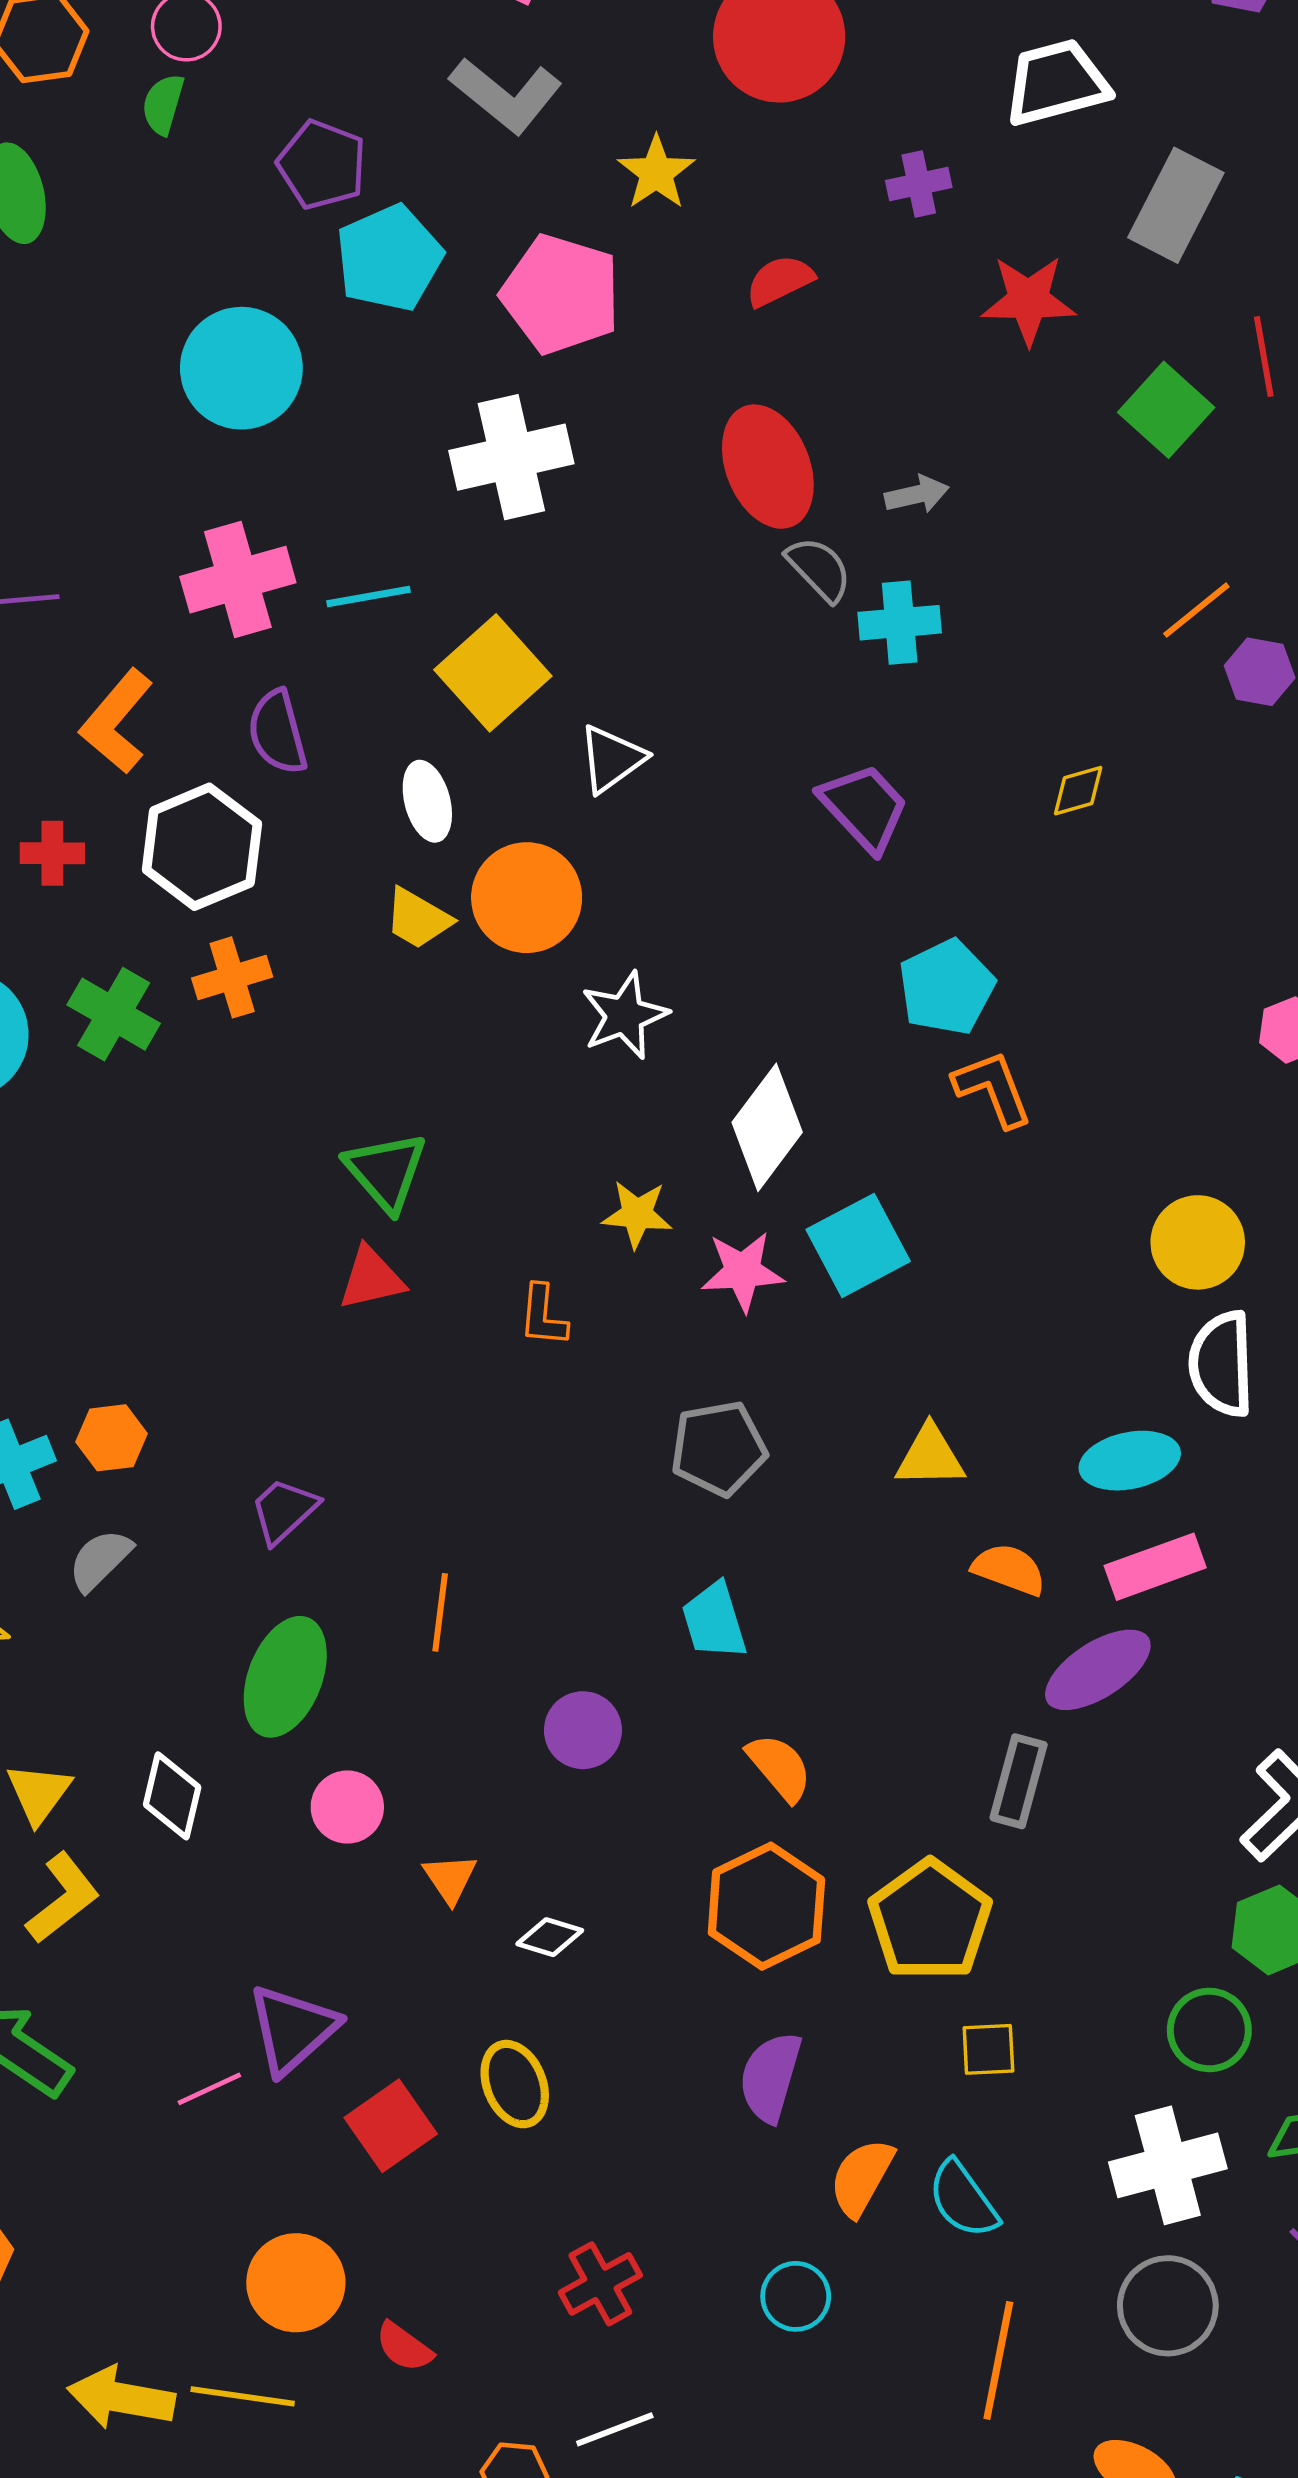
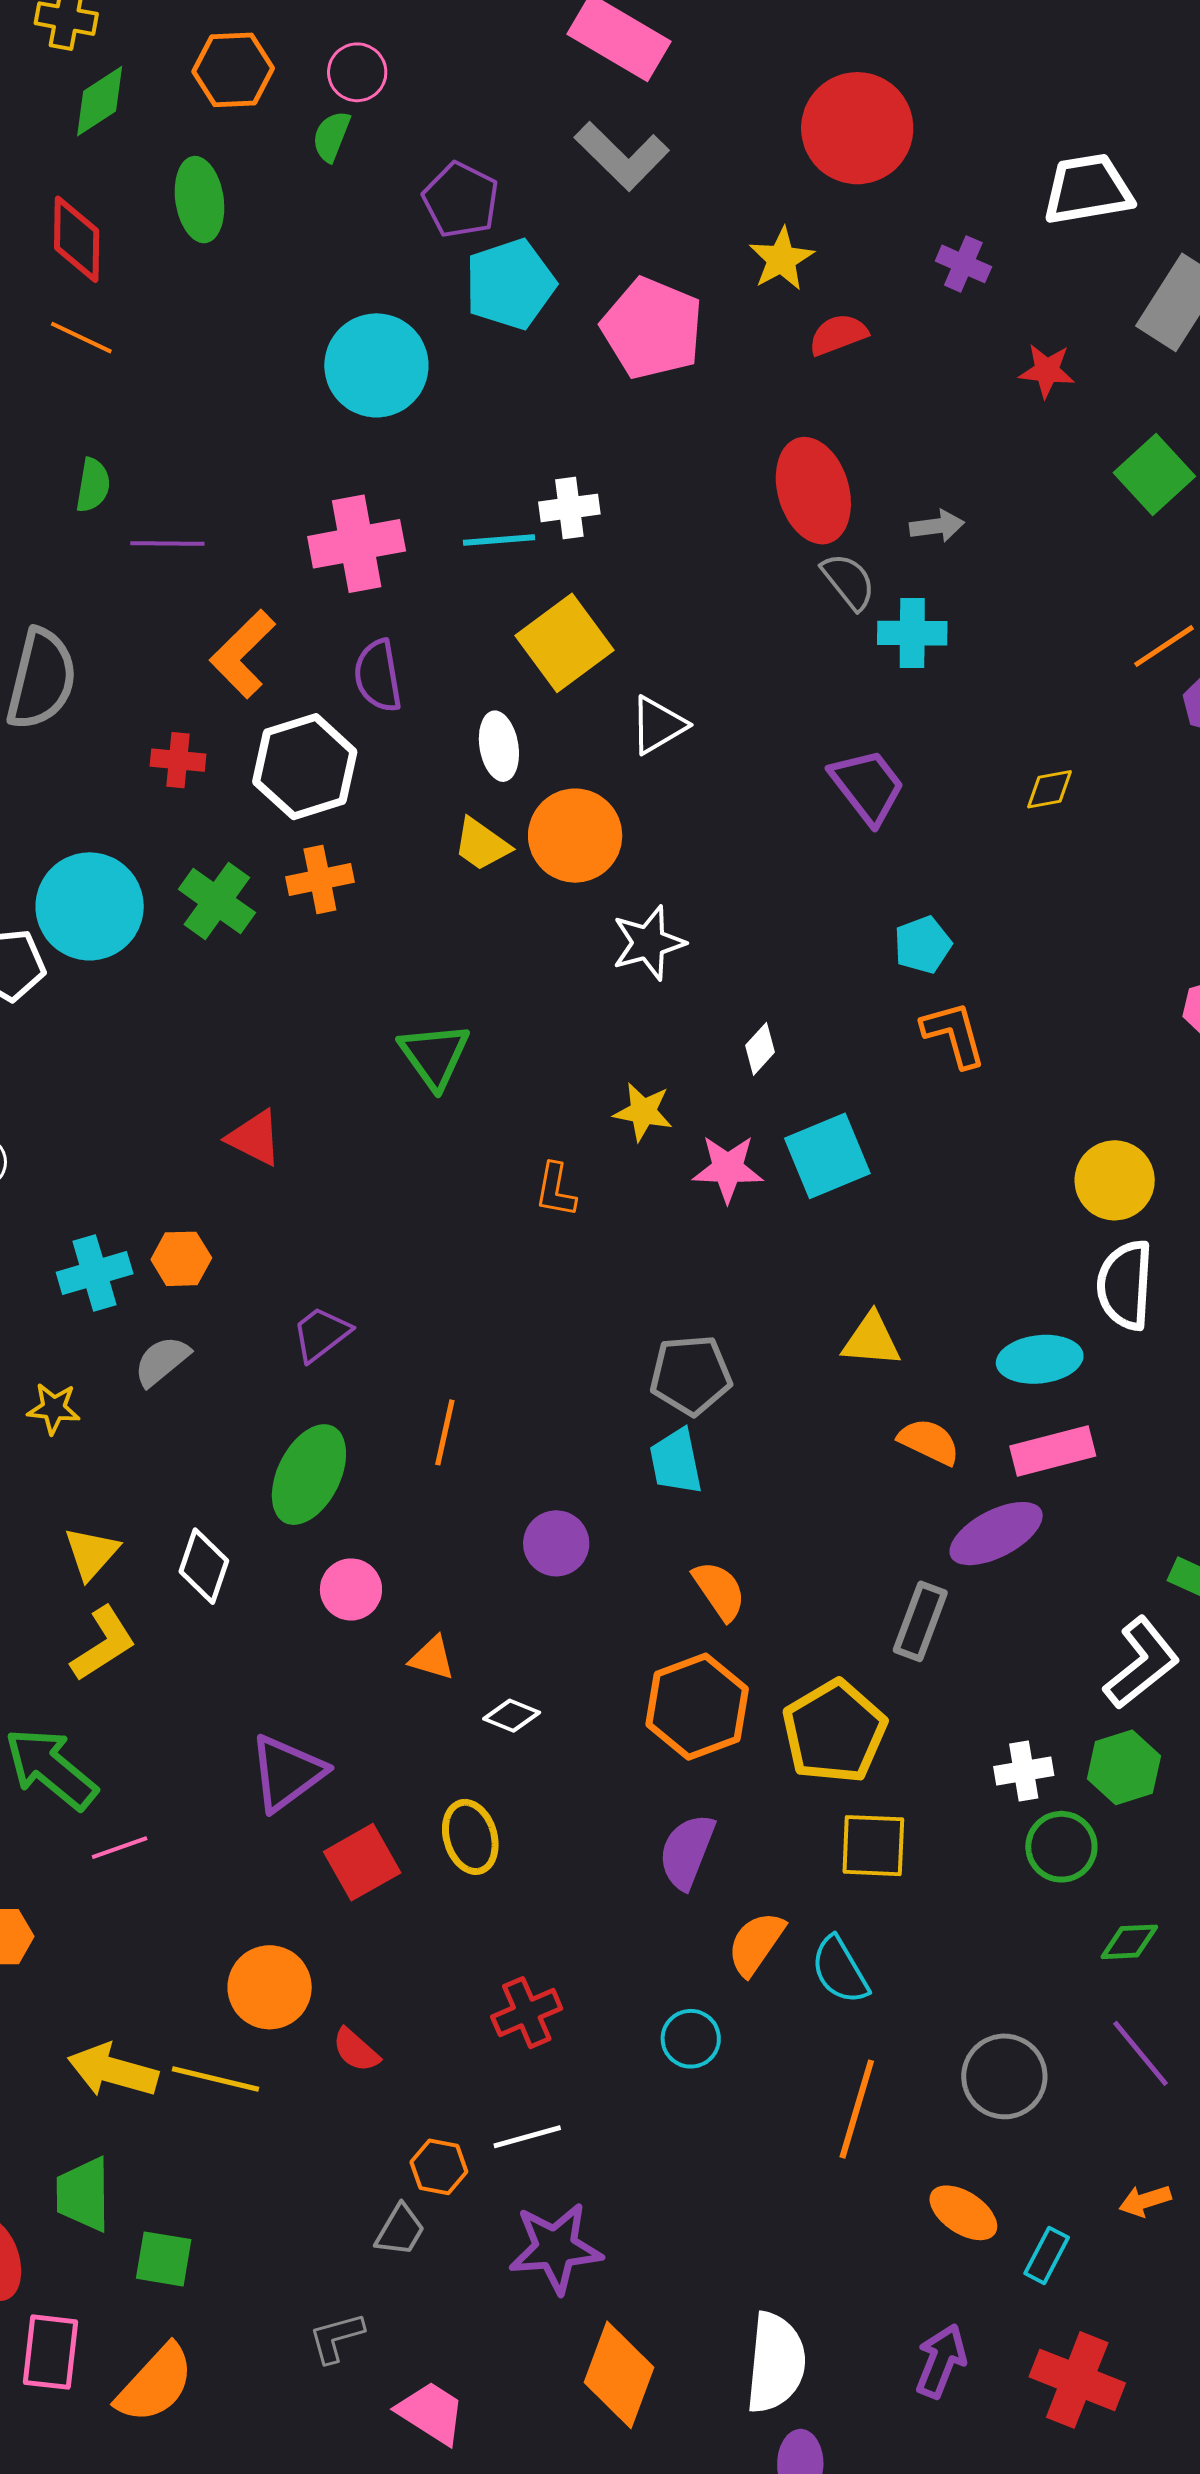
yellow star: (656, 173) -> (781, 259), moved
purple cross: (919, 184) -> (963, 264), turned 30
red star: (1028, 300) -> (1047, 371), size x0.7
white cross: (511, 457) -> (569, 508), moved, size x0.6
cyan line: (369, 597) -> (499, 540), moved
cyan pentagon: (946, 987) -> (923, 945), size x0.7
white diamond: (767, 1127) -> (760, 1049), size x0.5
red triangle: (371, 1278) -> (255, 1138), moved, turned 34
gray pentagon: (718, 1448) -> (691, 1375), moved
orange triangle: (450, 1878) -> (432, 1658), turned -45
yellow square: (988, 2049) -> (873, 1846), size x1.4
pink line: (209, 2089) -> (120, 1848), moved
white cross: (1168, 2165) -> (1024, 1771), moved, size x0.6

